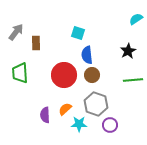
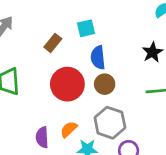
cyan square: (78, 33) -> (86, 28), turned -32
brown rectangle: (36, 43) -> (53, 43), moved, turned 40

